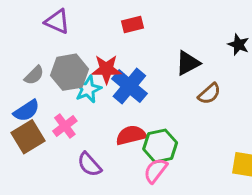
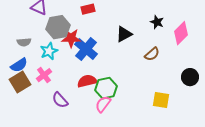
gray hexagon: (69, 72) -> (58, 27), moved
gray semicircle: (34, 75) -> (24, 42), turned 40
cyan star: (88, 89) -> (49, 51), moved
brown semicircle: (209, 94) -> (152, 54), moved

